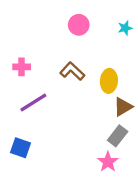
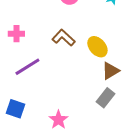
yellow ellipse: (109, 81) -> (97, 47), turned -45
pink star: (108, 162) -> (58, 120), moved

